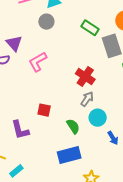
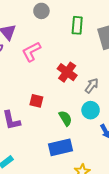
green rectangle: (90, 28) -> (77, 25), moved, turned 60
red cross: (85, 76) -> (67, 72), moved
gray arrow: (87, 99) -> (92, 86), moved

